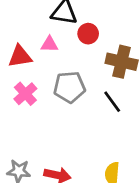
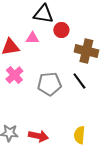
gray pentagon: (69, 87) -> (49, 84), moved

